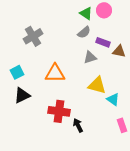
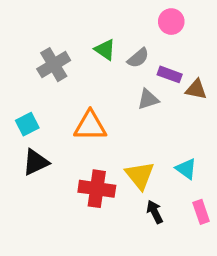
green triangle: (86, 13) -> (105, 50), moved
yellow triangle: (97, 85) -> (140, 175), moved, turned 36
black arrow: (78, 125) -> (155, 212), moved

